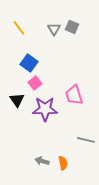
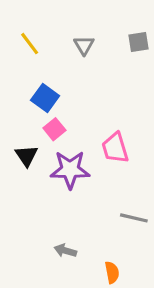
gray square: (72, 27) -> (138, 42), moved, turned -32
orange semicircle: (63, 163) -> (112, 272), moved

